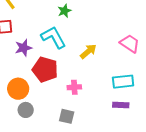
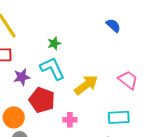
green star: (65, 11) -> (54, 43), moved
yellow arrow: (88, 51) -> (86, 85), size x1.4

